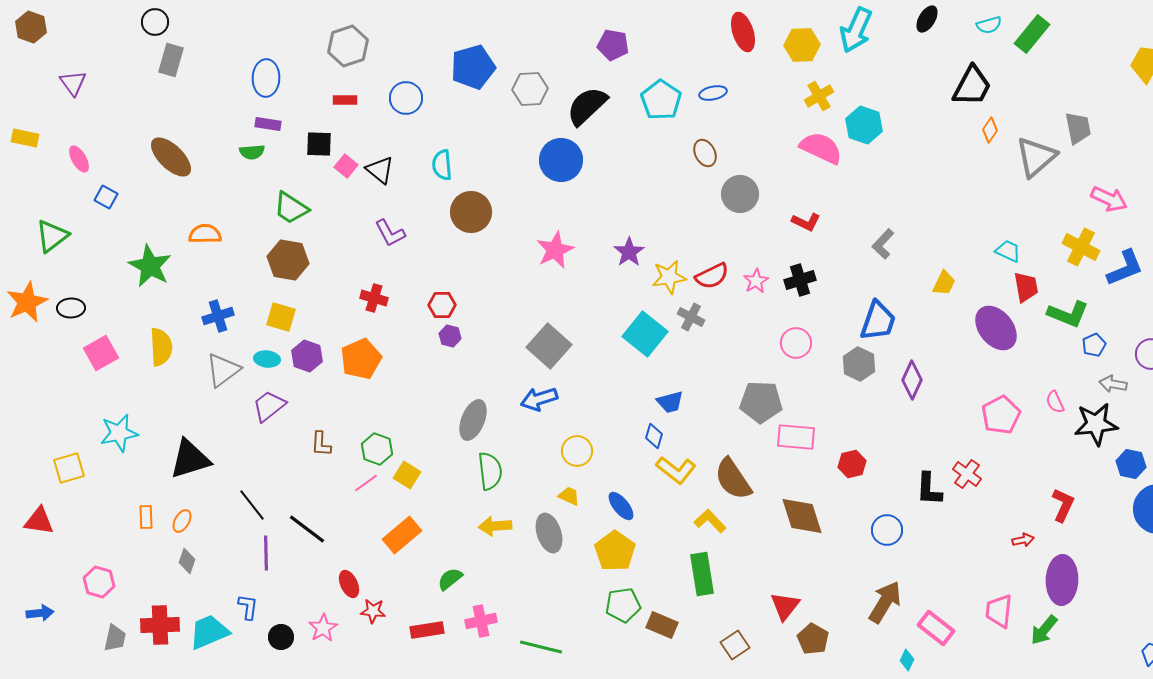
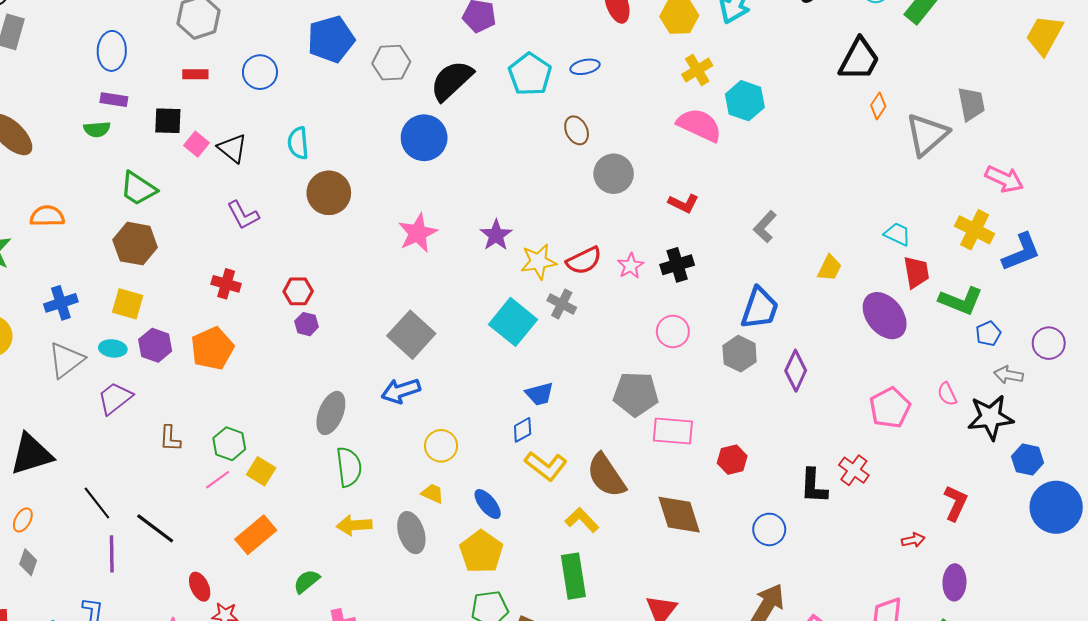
blue diamond: (654, 436) -> (523, 430), turned 45
purple ellipse: (1062, 580) -> (954, 582), size x0.7

